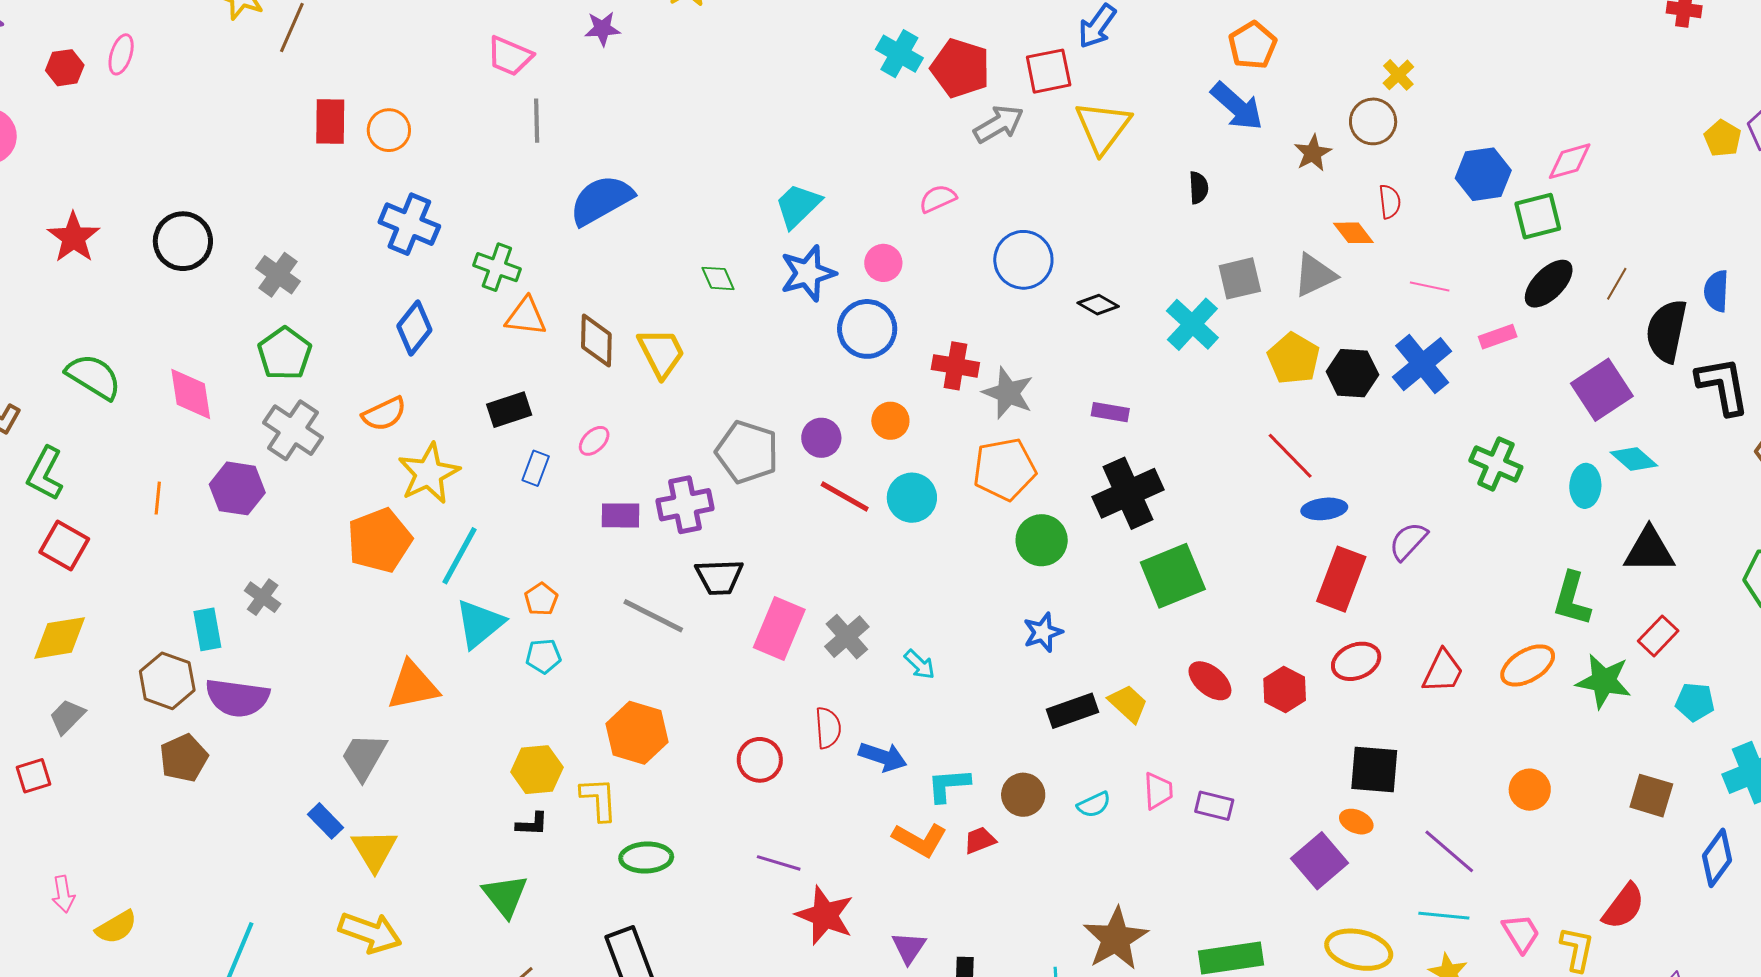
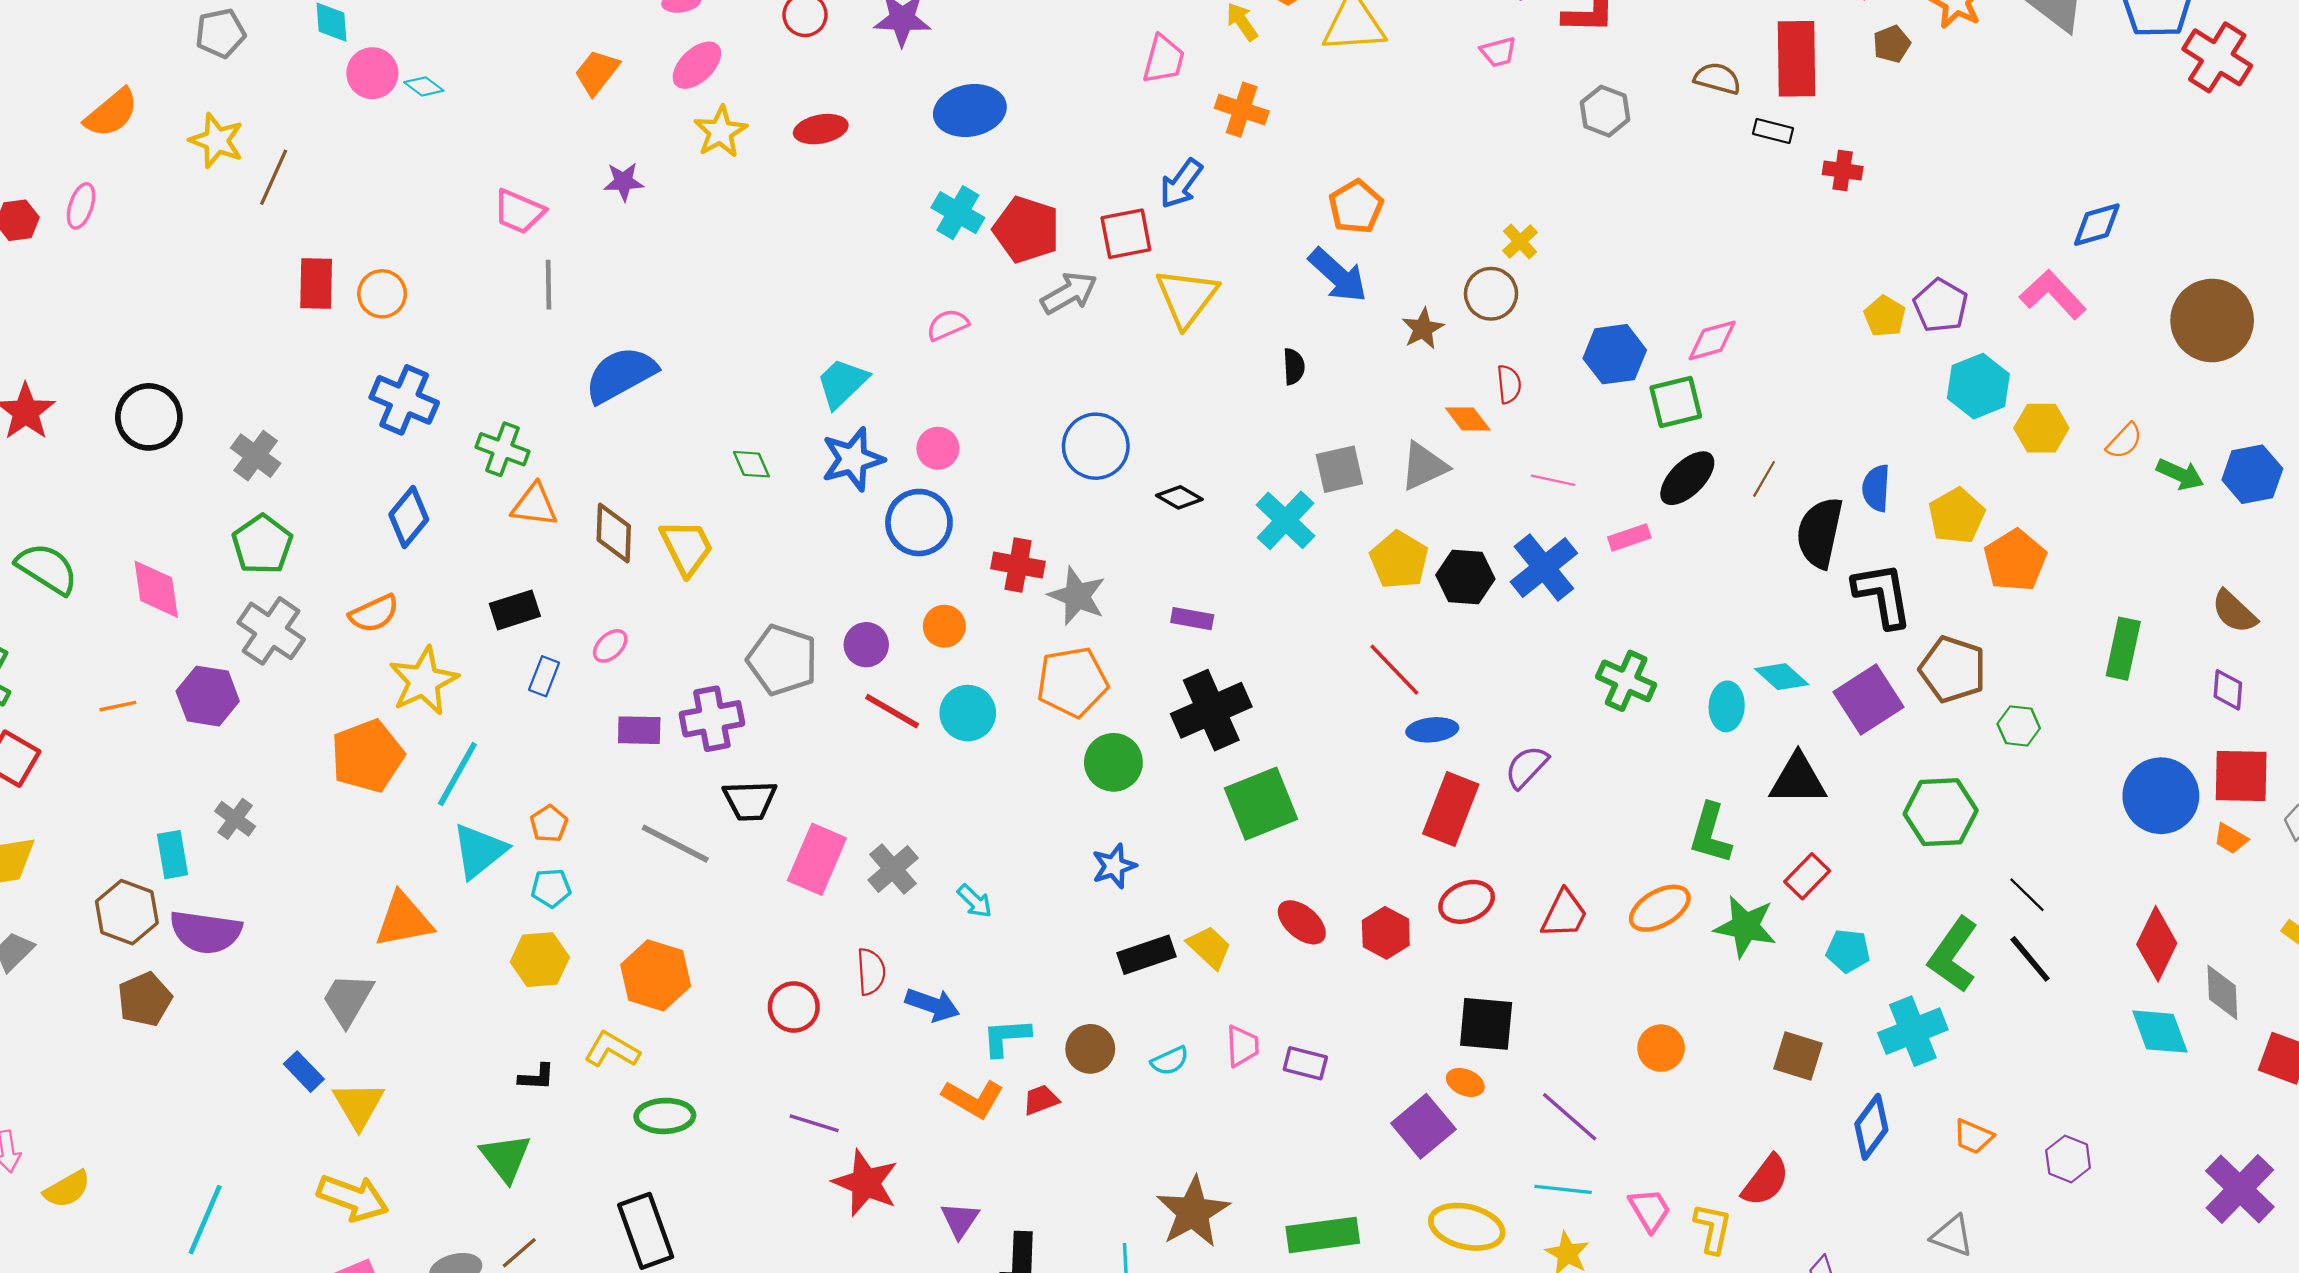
pink semicircle: (938, 199) -> (948, 325), moved
purple square: (1602, 390) -> (1868, 699), moved
orange line: (158, 498) -> (118, 706), turned 72
yellow hexagon: (537, 770) -> (540, 960), moved
yellow L-shape: (599, 799) -> (612, 1050), turned -57

